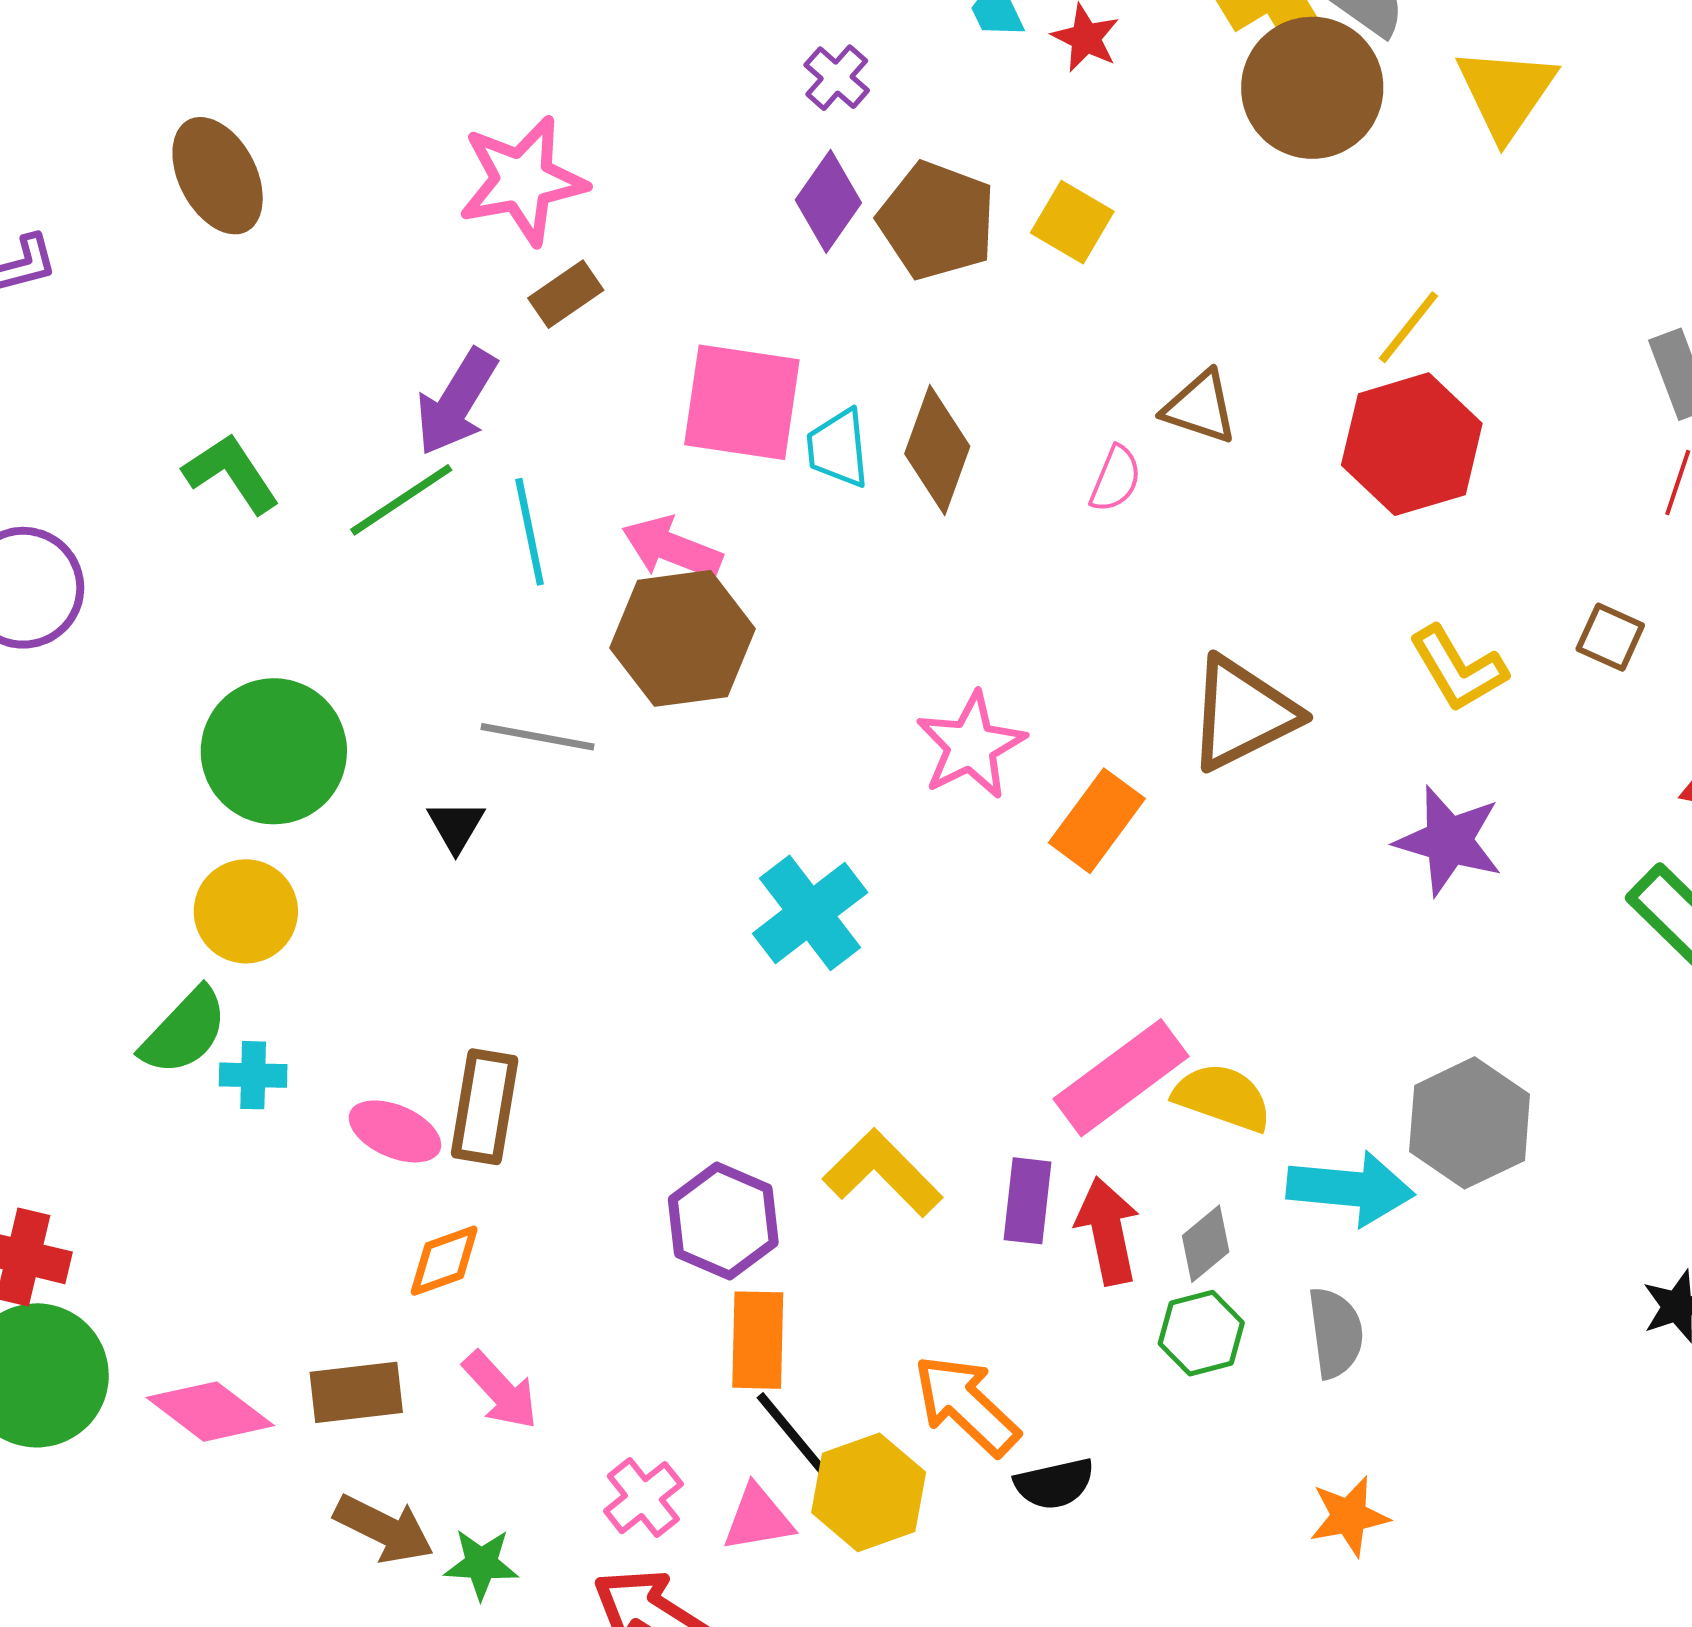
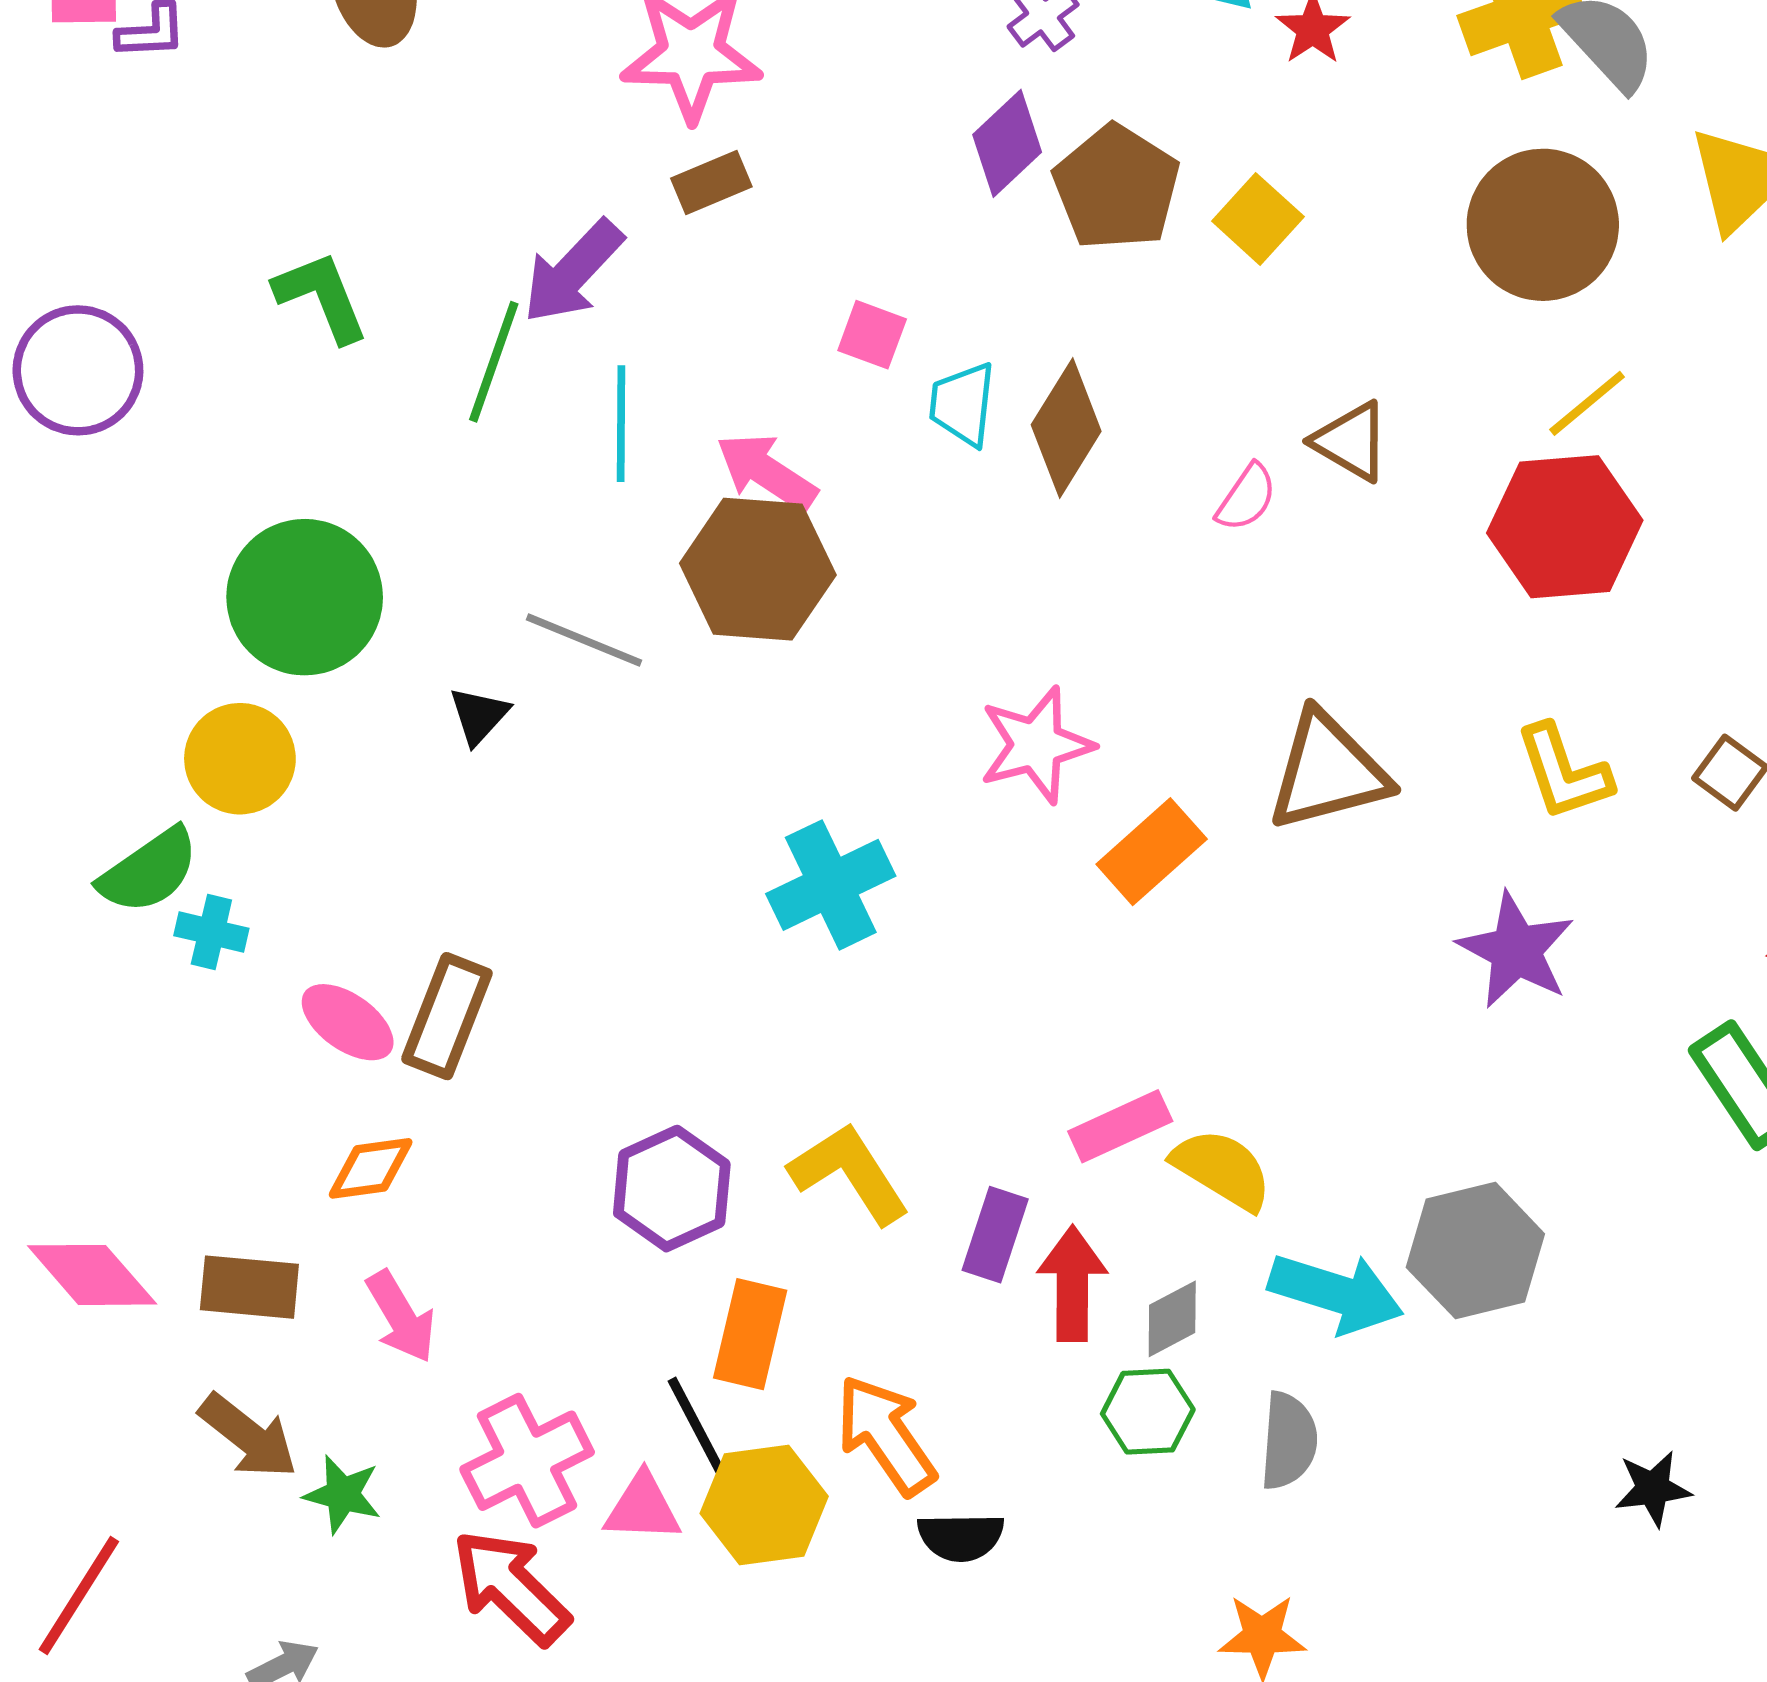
brown circle: (1312, 88) -> (1543, 225), moved
pink square: (742, 402) -> (872, 335), size x0.5
green line: (401, 500) -> (494, 362), turned -49
pink rectangle: (1121, 1078) -> (1120, 1126), size x0.7
orange rectangle: (758, 1340) -> (750, 1334), moved
pink cross: (643, 1498) -> (527, 1461), size x1.5

